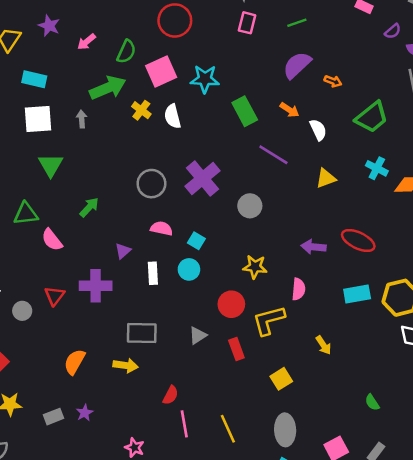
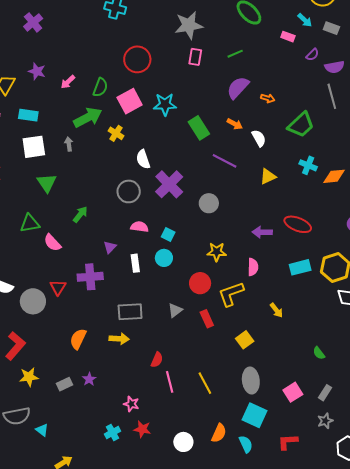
white semicircle: (172, 116) -> (143, 159), moved
gray circle: (22, 311) -> (33, 301), size x1.6

